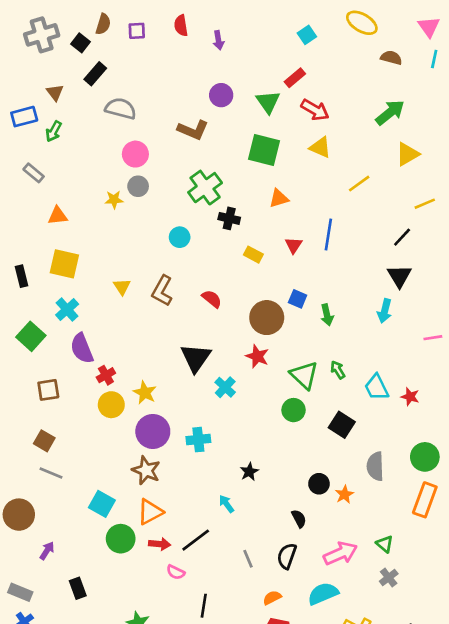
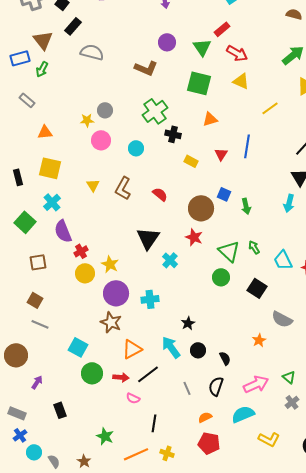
brown triangle: (55, 92) -> (43, 40), size x1.5
pink circle: (135, 154) -> (101, 140), moved
gray semicircle: (375, 466) -> (282, 319), turned -60
black circle: (319, 484) -> (198, 350), moved
cyan arrow: (227, 504) -> (171, 347), size x1.6
orange triangle: (150, 512) -> (132, 349), moved

